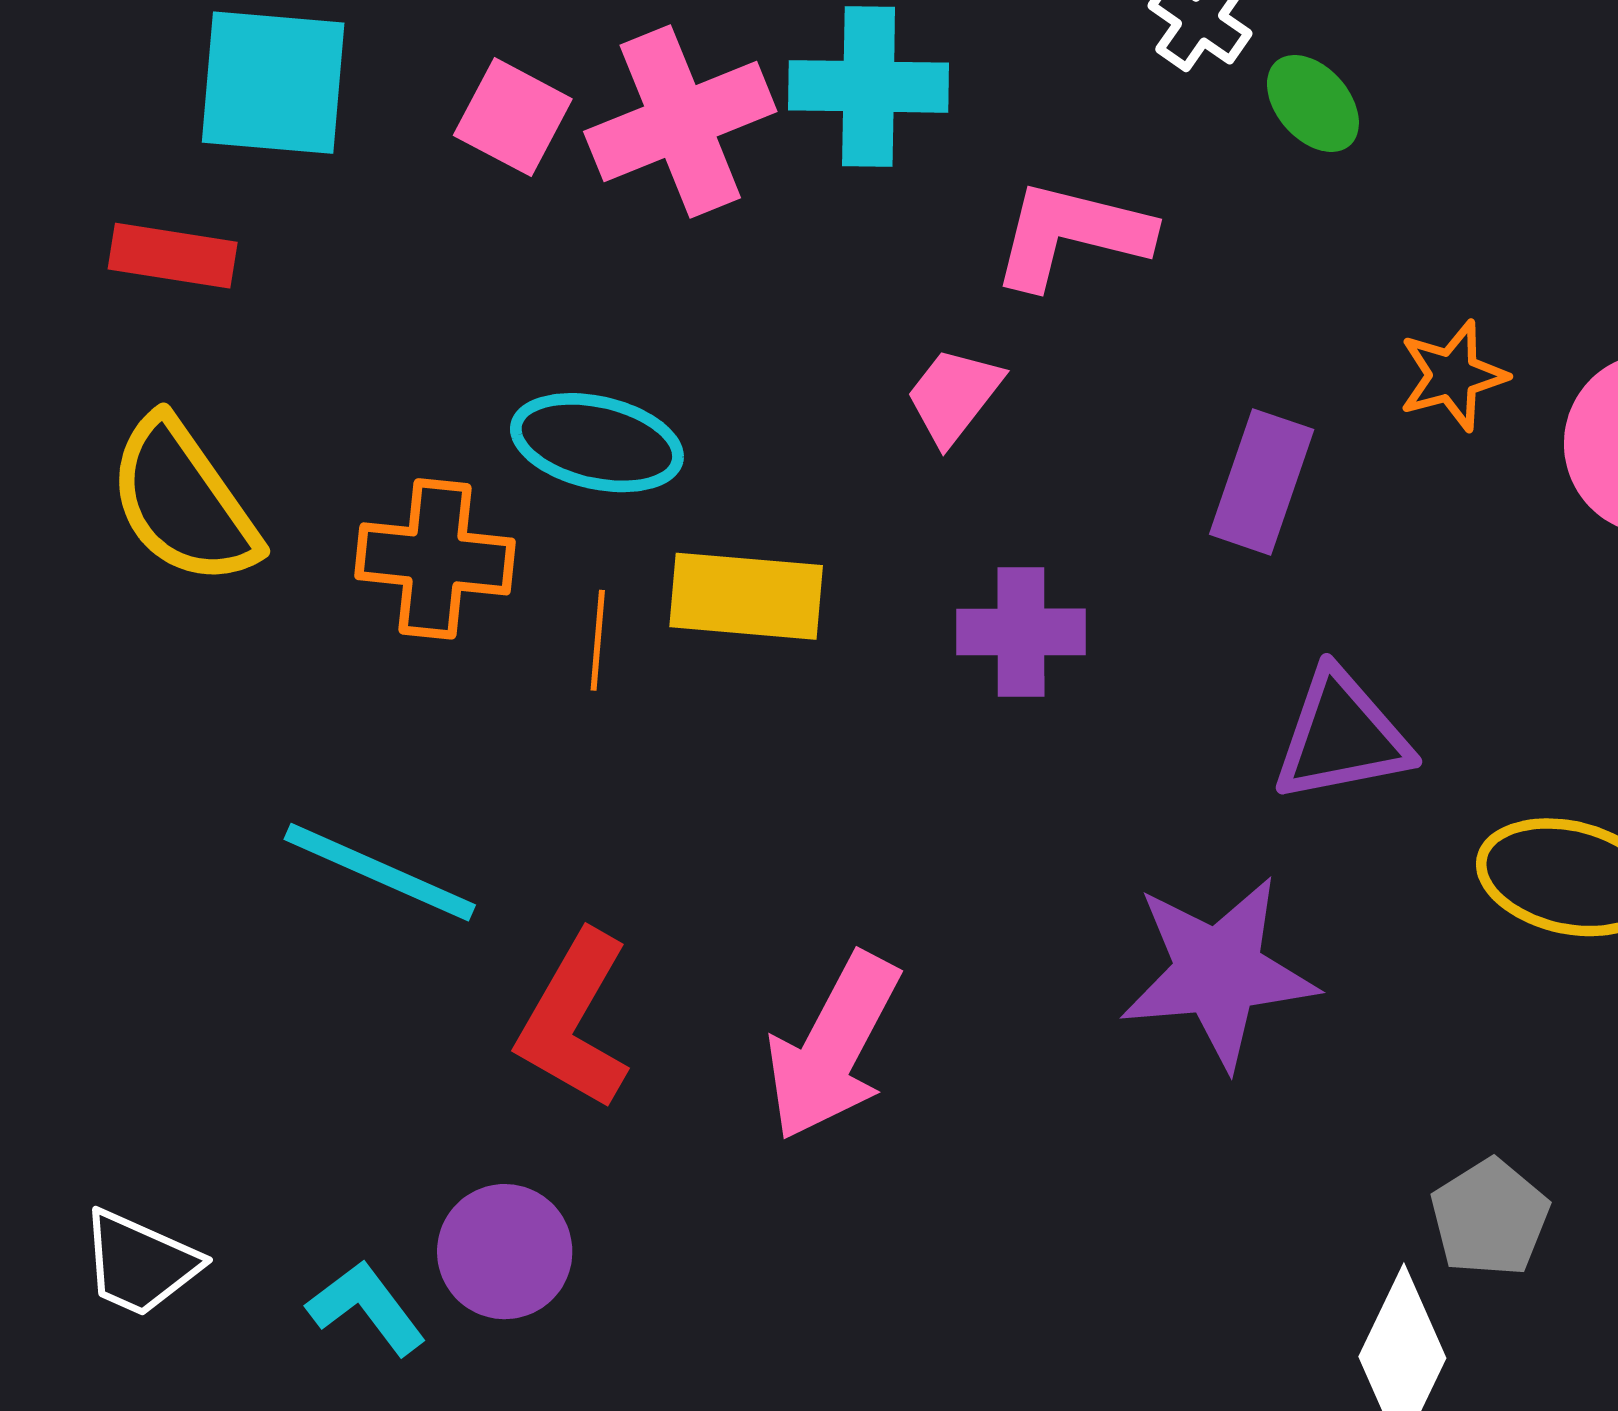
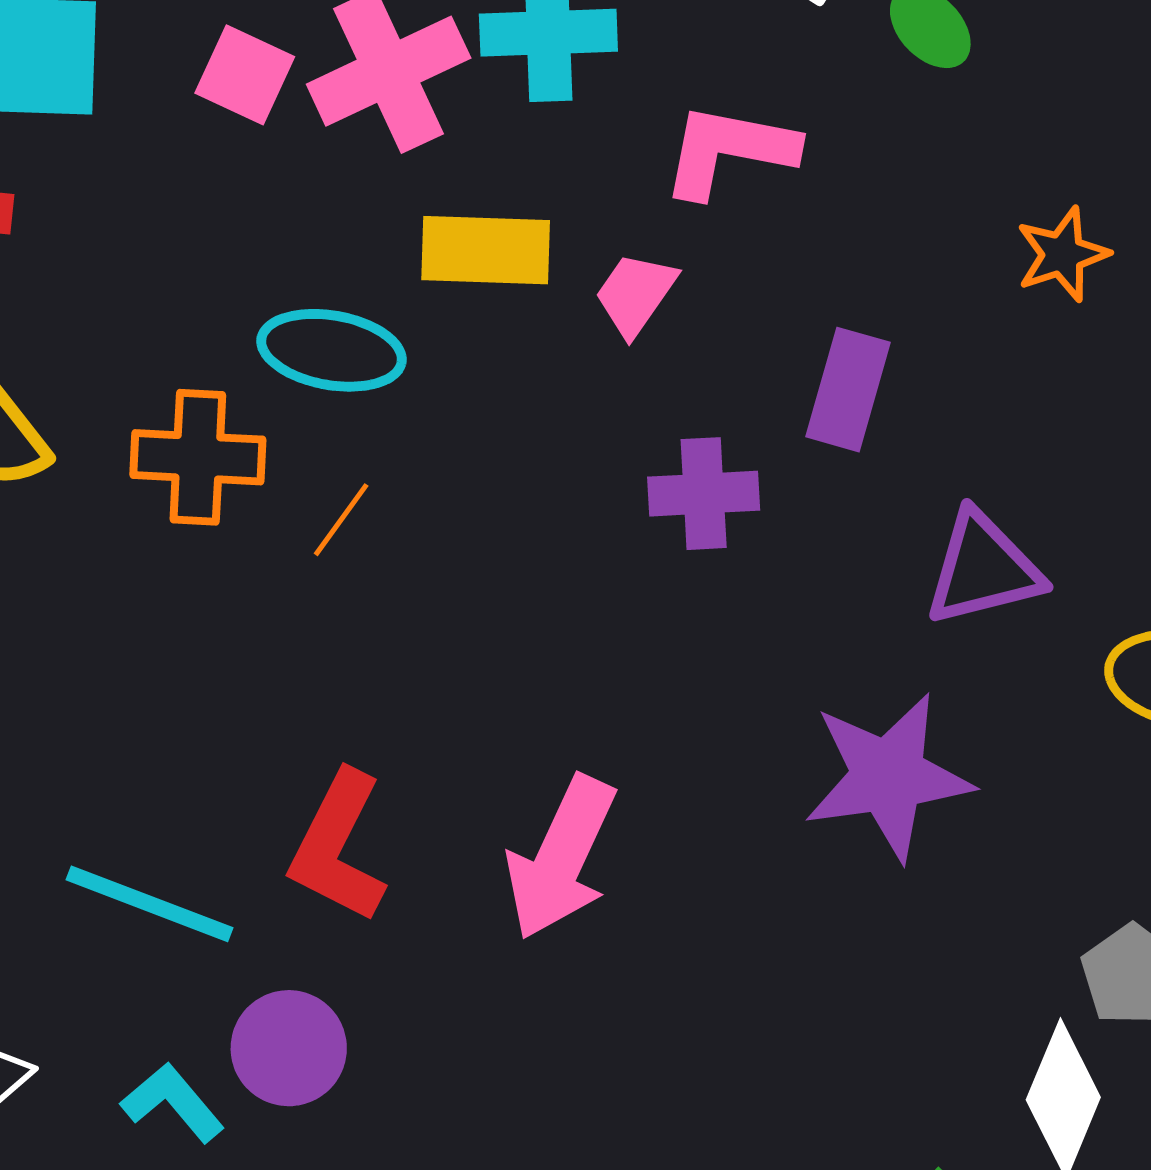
purple rectangle: (1262, 482) -> (848, 390), moved
yellow rectangle: (746, 596) -> (486, 250), moved
orange line: (598, 640) -> (341, 520), turned 34
cyan line: (380, 872) -> (150, 904), moved

